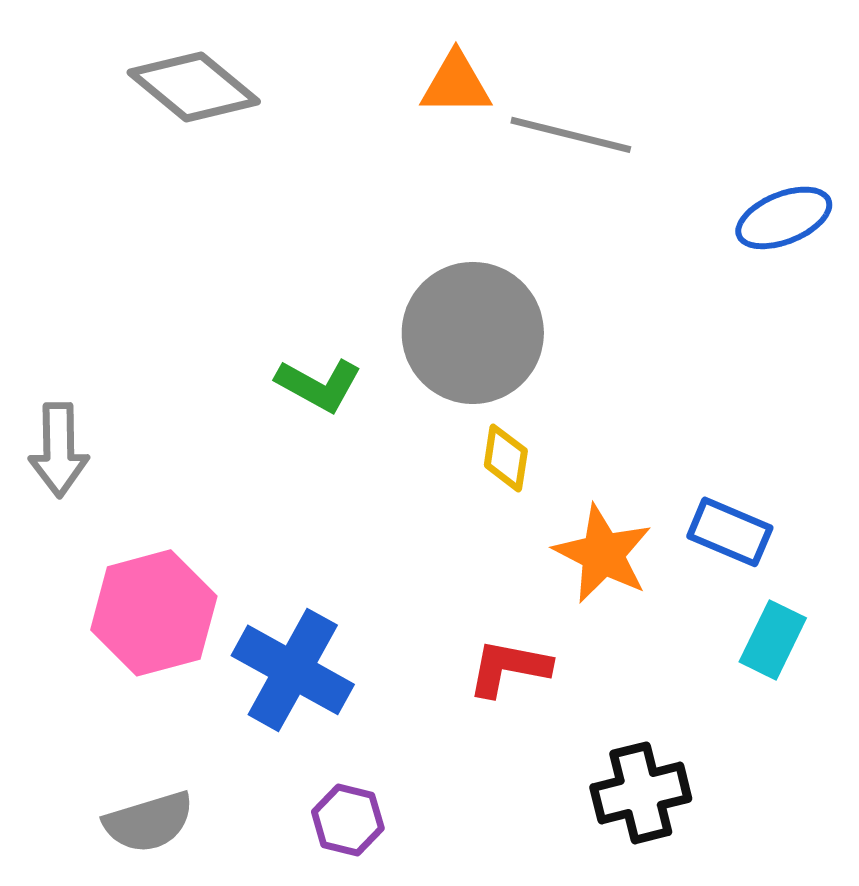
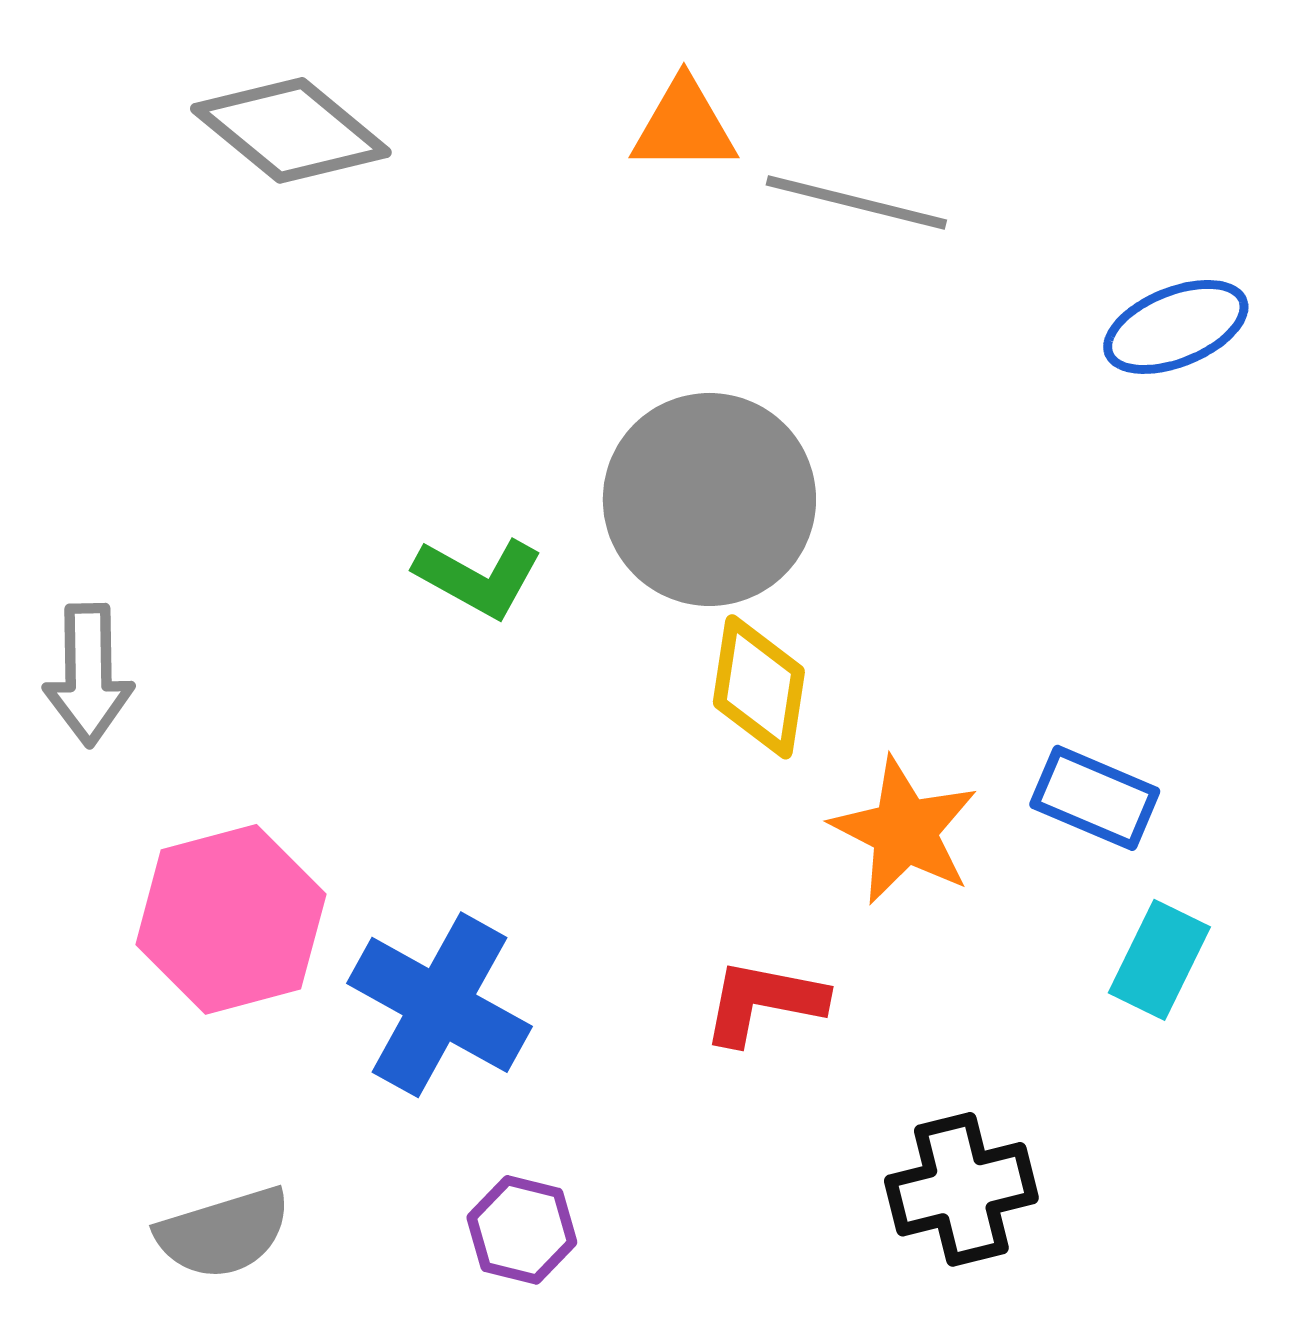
yellow diamond: (506, 458) -> (759, 687), size x1.4

